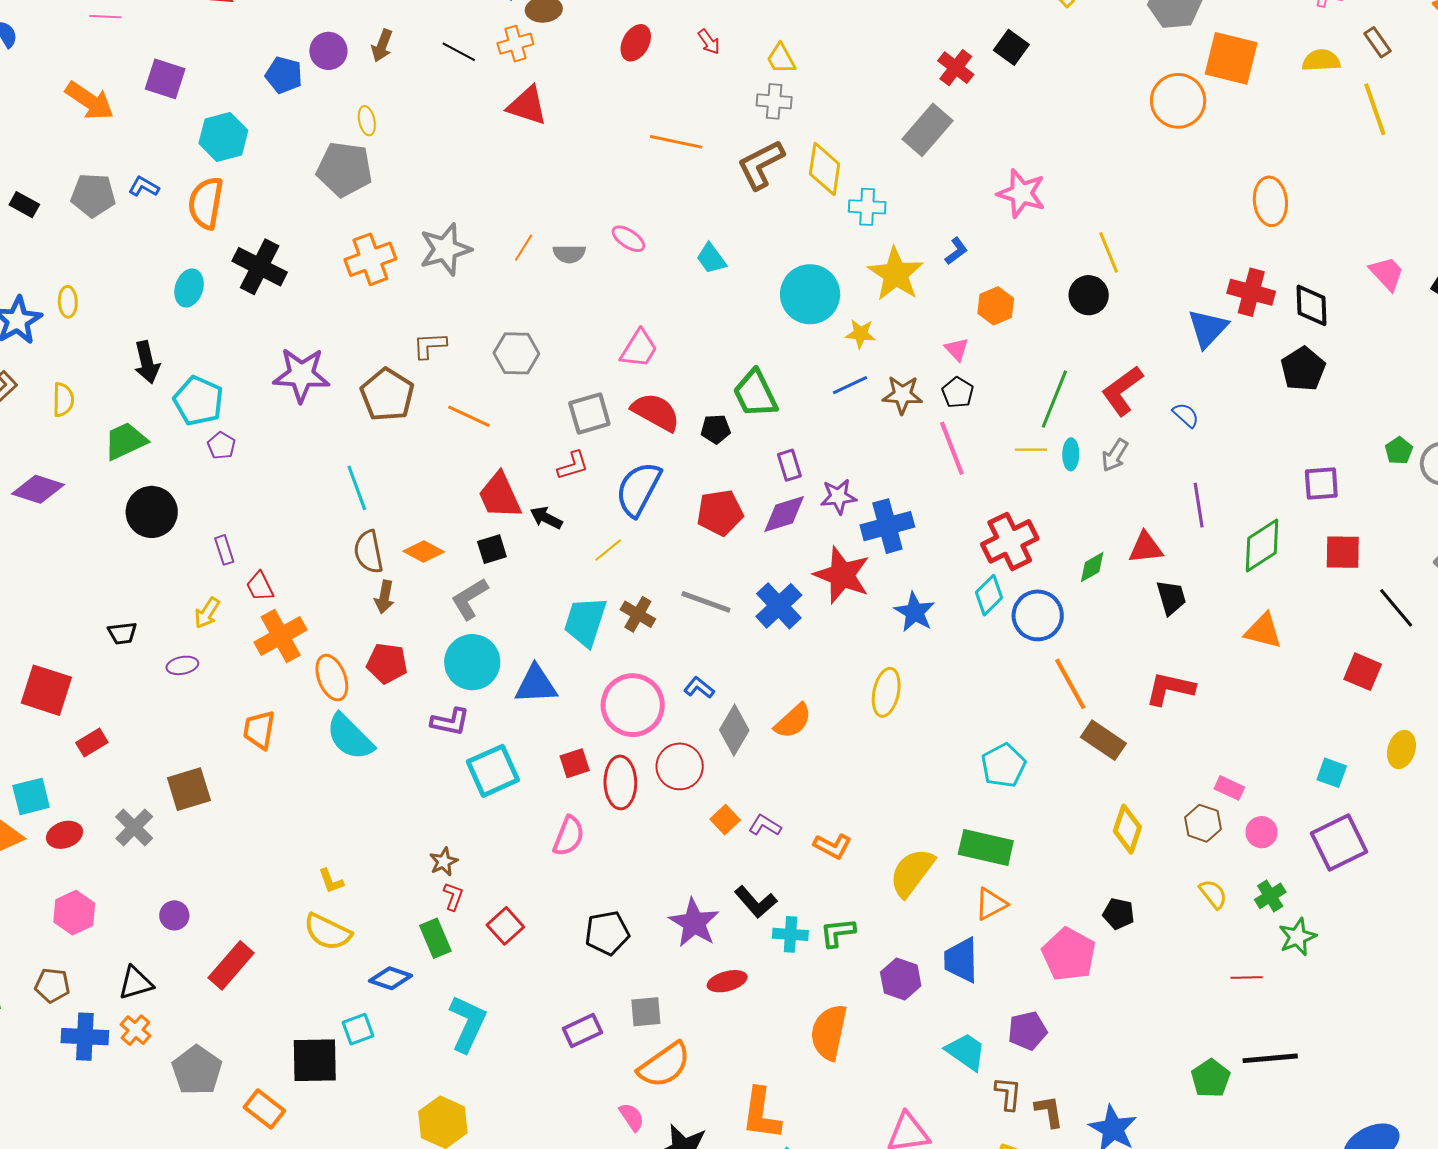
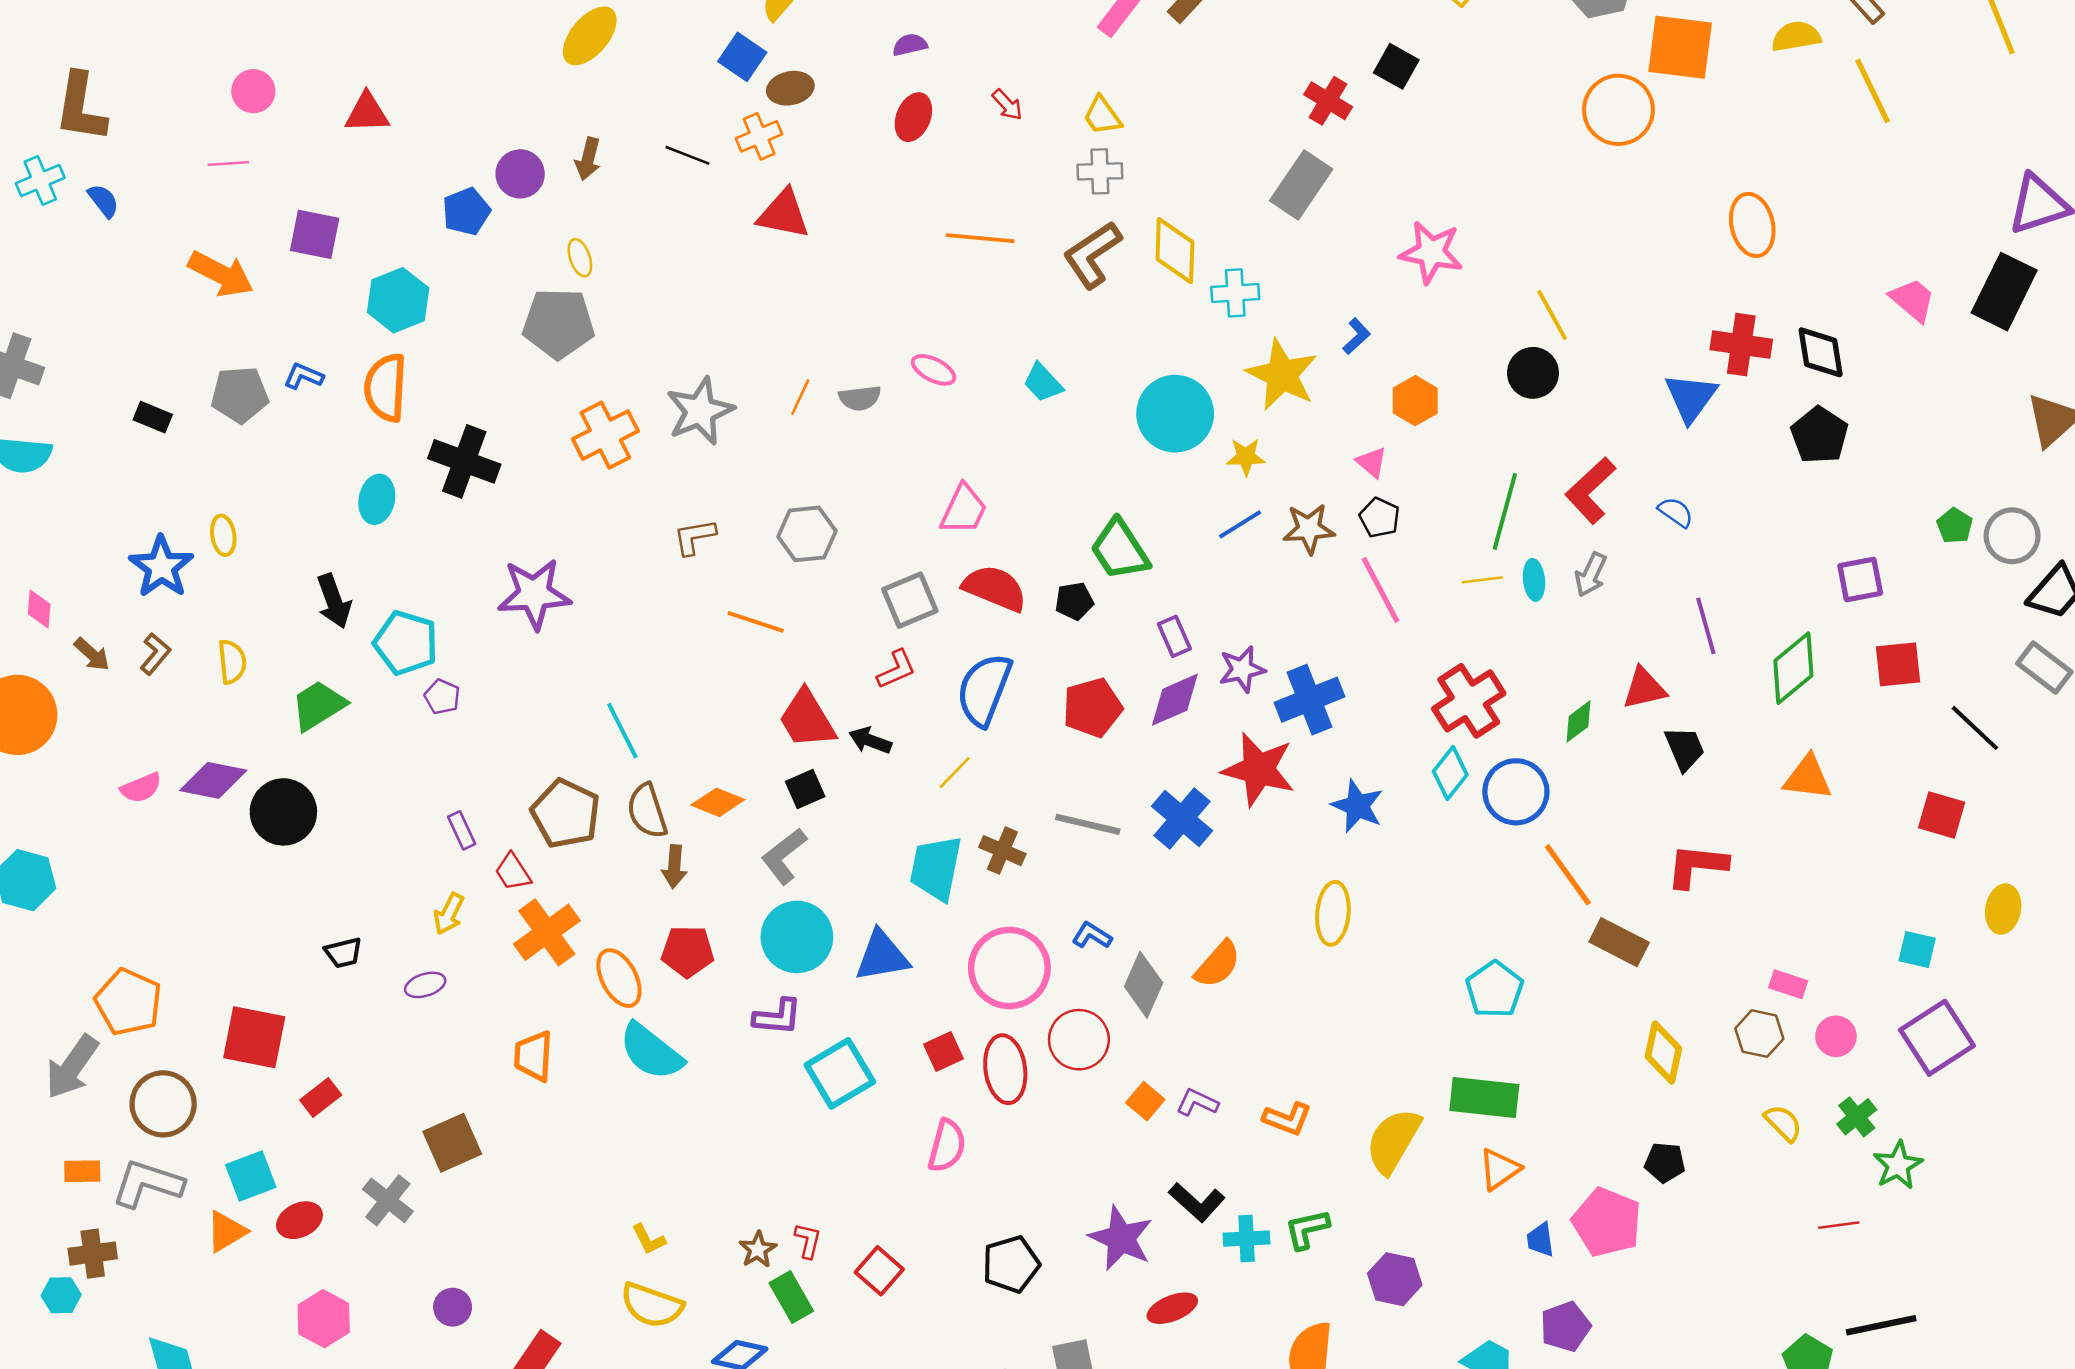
blue pentagon: (284, 75) -> (466, 211), turned -30
brown pentagon: (387, 395) -> (566, 814), moved
black circle: (152, 512) -> (283, 812), moved
brown star: (444, 862) -> (758, 1250), moved
blue trapezoid: (961, 960) -> (1540, 1240), moved, size x0.6

